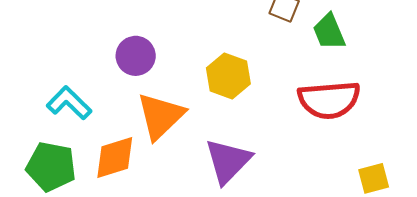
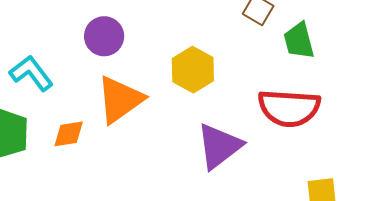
orange diamond: (115, 158) -> (69, 134), size x0.7
purple triangle: (228, 161) -> (219, 146), moved

